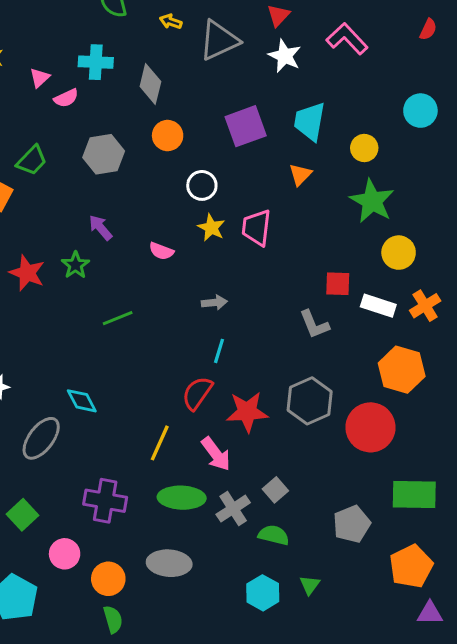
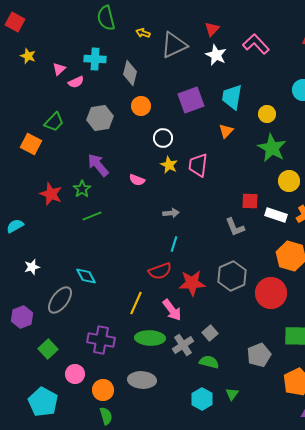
purple arrow: (100, 228) -> (98, 165), size x1.4
green line: (118, 318) -> (92, 216), moved
red semicircle: (197, 393) -> (160, 271), turned -145

